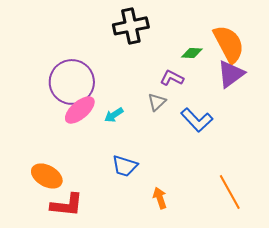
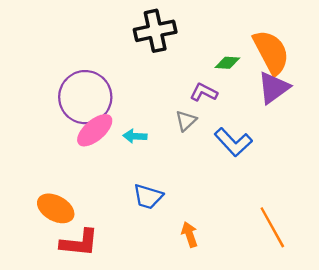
cyan arrow: (114, 115) -> (135, 136), turned 36

